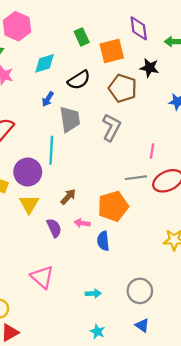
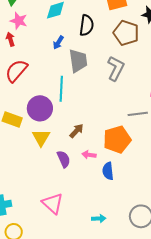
black semicircle: (79, 80) -> (87, 25), turned -50

